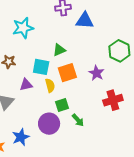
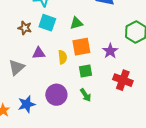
cyan square: (41, 67) -> (47, 23), moved
red cross: (113, 100) -> (123, 80), turned 30
green square: (62, 105) -> (85, 71), moved

